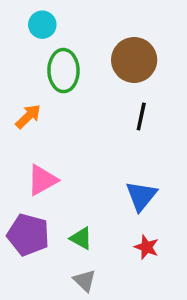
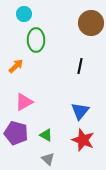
brown circle: (134, 60) -> (91, 23), moved
red star: (146, 247) -> (83, 140), size x1.6

